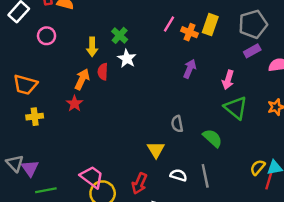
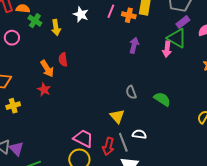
green cross: (120, 35) -> (35, 21), moved
yellow arrow: (92, 47) -> (56, 28), moved
white star: (127, 59) -> (81, 14), moved
orange arrow: (82, 79) -> (47, 69), turned 132
green triangle: (236, 108) -> (177, 38), moved
gray line: (205, 176) -> (123, 142), moved
pink trapezoid: (92, 177) -> (83, 138), moved

